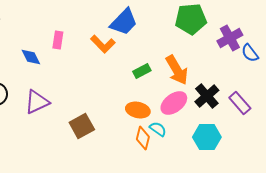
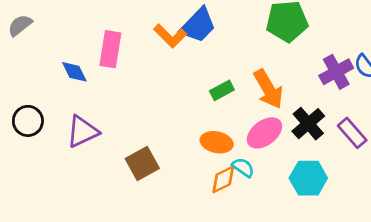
purple cross: (230, 38) -> (336, 72), moved
pink rectangle: (58, 40) -> (110, 49), size x1.5
orange L-shape: (103, 44) -> (170, 36), moved
orange diamond: (143, 138) -> (223, 179), turned 50

